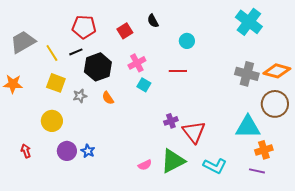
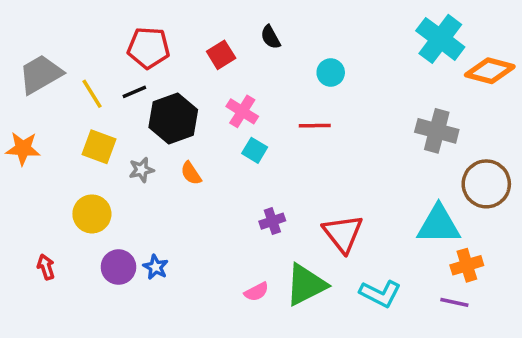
pink cross: (137, 63) -> (242, 111), turned -30
orange diamond: (277, 71) -> (490, 71), moved
purple cross: (171, 121) -> (272, 221), moved

